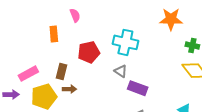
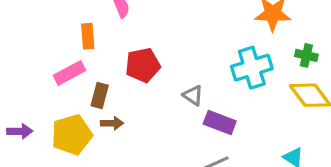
cyan cross: (125, 42) -> (252, 68), moved, turned -30
pink rectangle: (28, 74) -> (70, 73), moved

